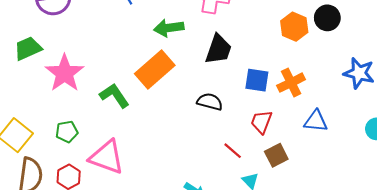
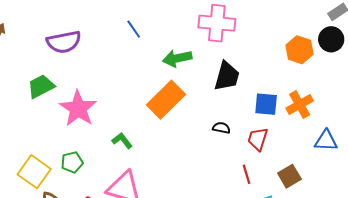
green L-shape: (114, 96) -> (122, 141), moved, size x0.7
black semicircle: (210, 102) -> (221, 128), size x0.7
red trapezoid: (261, 122) -> (258, 139), moved
green pentagon: (67, 132) -> (72, 162), moved
red line: (233, 151) -> (247, 174), turned 36

